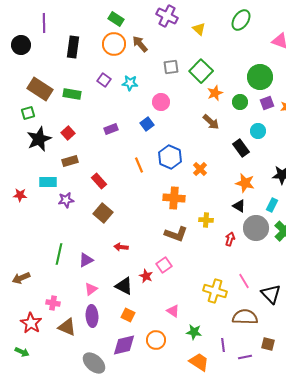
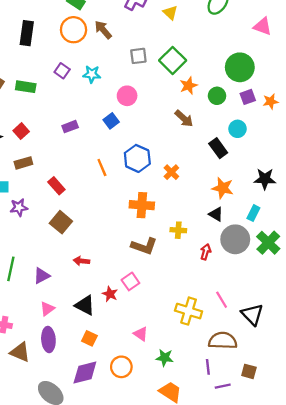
purple line: (223, 345) -> (208, 367), moved

